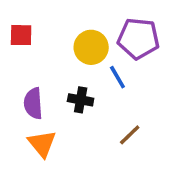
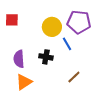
orange triangle: (42, 144) -> (24, 82), turned 36

